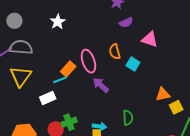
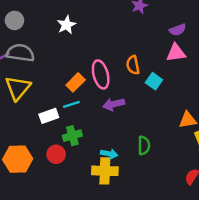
purple semicircle: (126, 22) -> (178, 30), moved
pink triangle: (150, 39) -> (176, 53), turned -30
cyan line: (60, 80) -> (71, 104), moved
purple arrow: (101, 85) -> (114, 104), turned -60
green cross: (69, 122) -> (72, 136), moved

